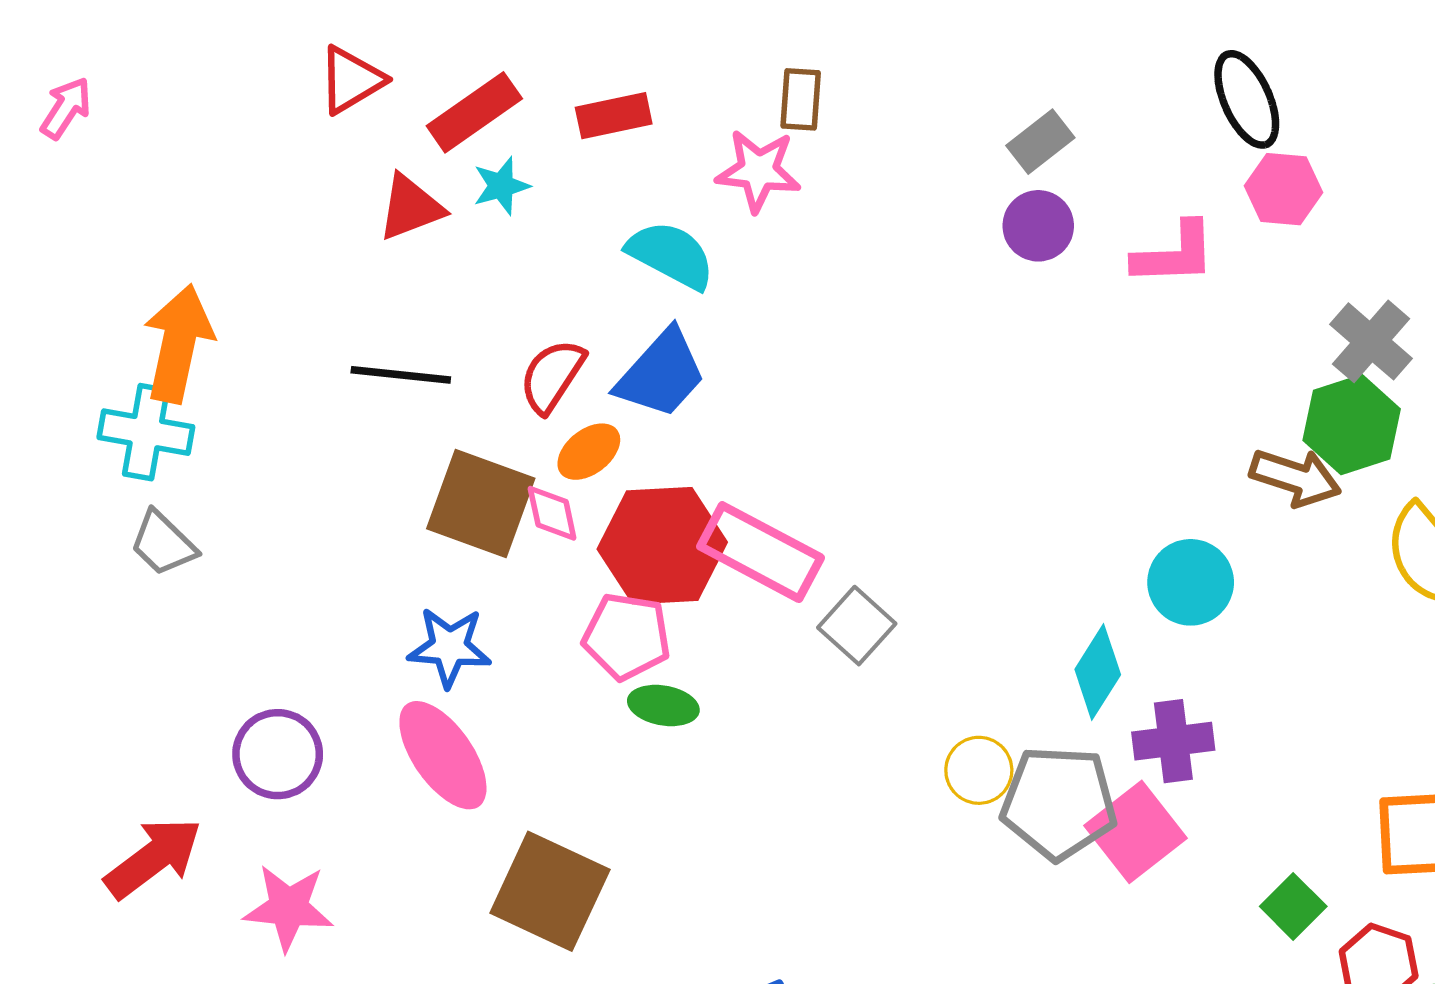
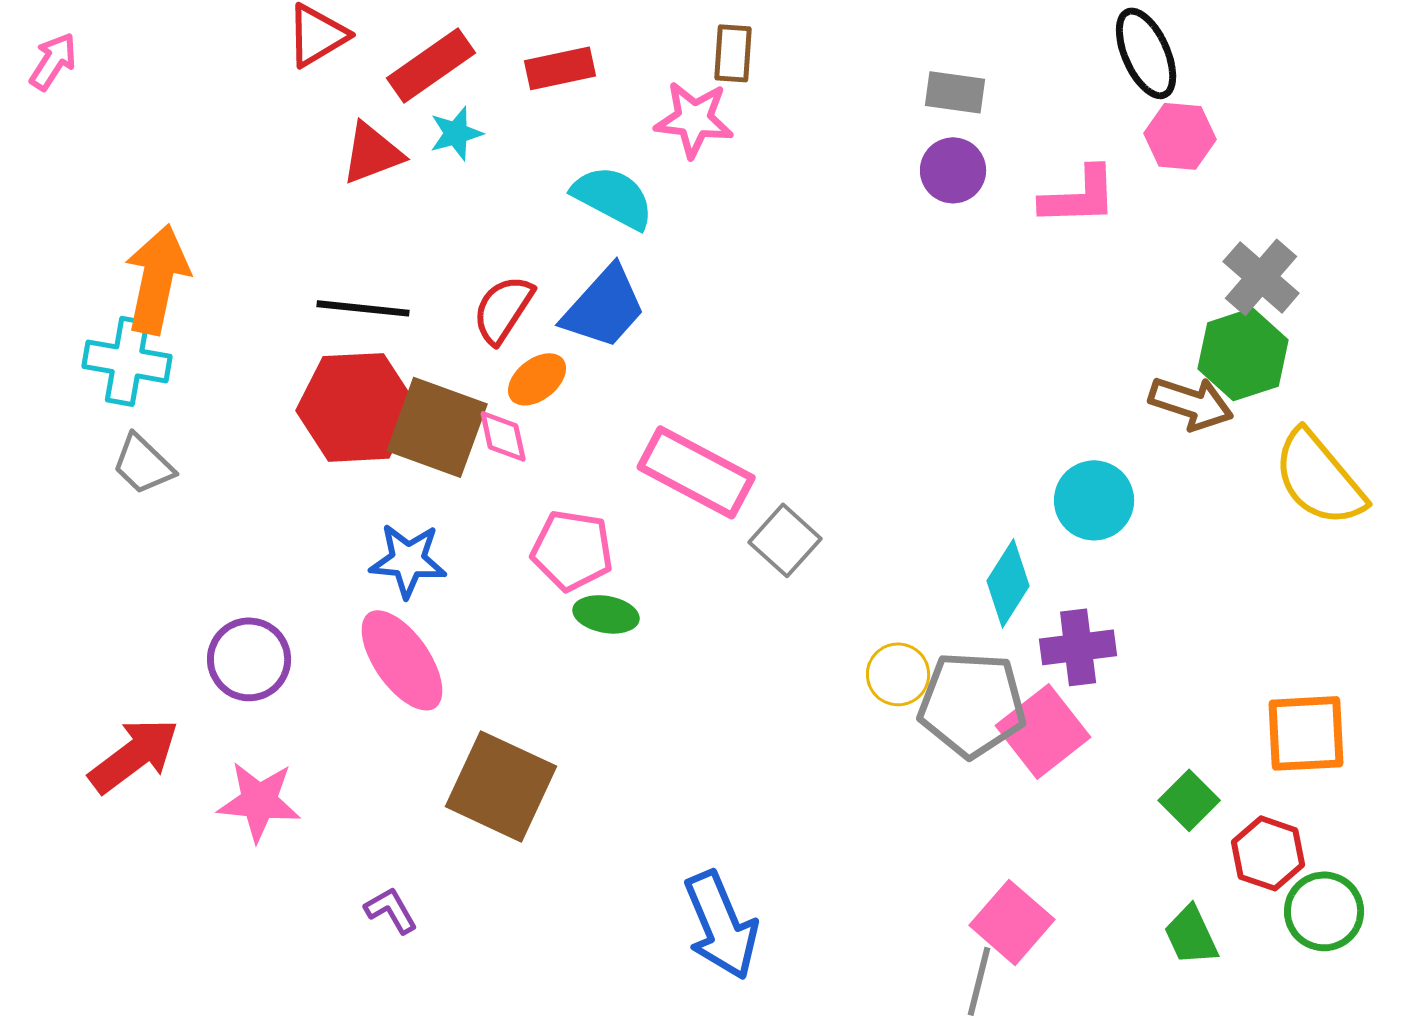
gray rectangle: (1040, 142) -> (955, 92), turned 46
red hexagon: (662, 546) -> (356, 407), moved

